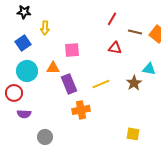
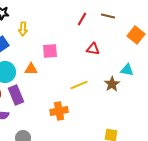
red line: (112, 19) -> (82, 19), moved
brown line: (135, 32) -> (108, 16), moved
purple rectangle: (69, 84) -> (16, 95), moved

